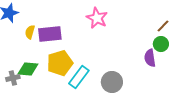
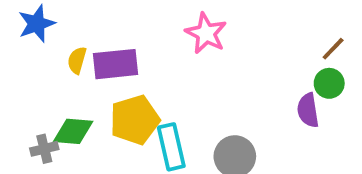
cyan rectangle: (79, 77) -> (171, 147), turned -50

